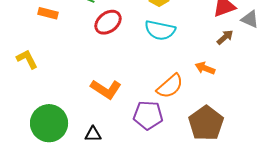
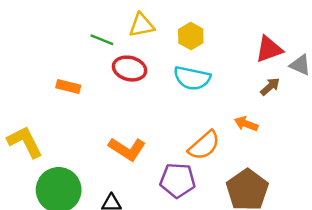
orange rectangle: (48, 13) -> (68, 87), moved
red ellipse: (108, 22) -> (130, 69), turned 52
yellow L-shape: (27, 59) -> (25, 142), moved, size x1.4

